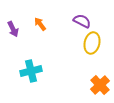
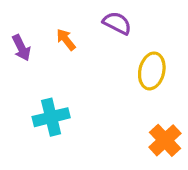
purple semicircle: (82, 21) -> (117, 23), moved

